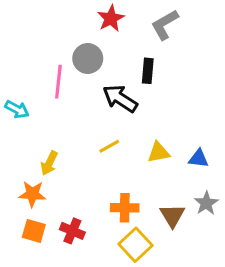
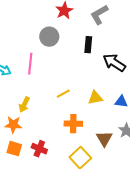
pink line: (58, 82) -> (30, 64), moved
black arrow: (120, 99) -> (114, 63), moved
orange cross: (125, 208) -> (73, 124), moved

